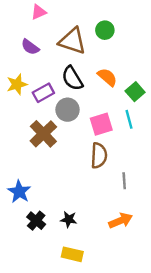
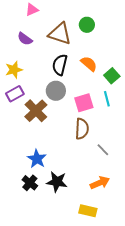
black semicircle: (72, 78) -> (60, 65), turned 45
purple rectangle: (43, 93) -> (15, 94), moved
gray line: (124, 181) -> (103, 150), turned -40
blue star: (19, 192) -> (37, 159), moved
black star: (69, 219) -> (57, 182), size x1.5
yellow rectangle: (72, 254) -> (88, 211), moved

